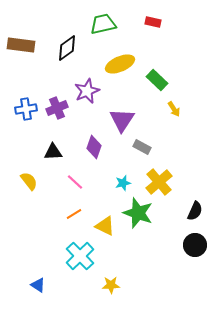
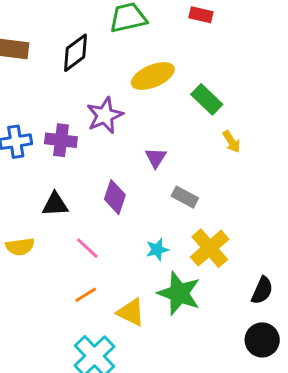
purple cross: (57, 108) -> (61, 140), turned 30
purple triangle: (122, 120) -> (156, 158), size x0.6
yellow semicircle: (29, 181) -> (20, 247), turned 120

